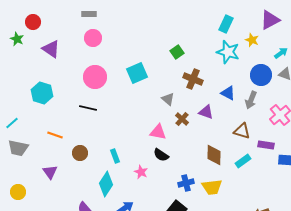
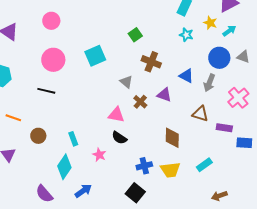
cyan star: (228, 52) -> (186, 35), size x0.6
cyan arrow: (281, 53) -> (229, 31), moved
cyan rectangle: (243, 161) -> (204, 165), moved

